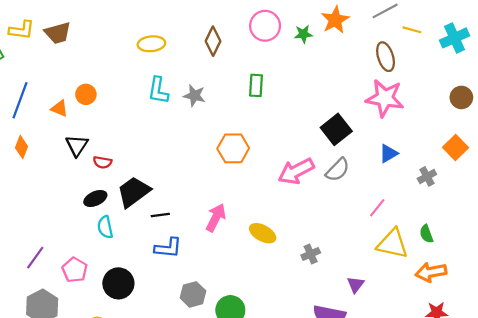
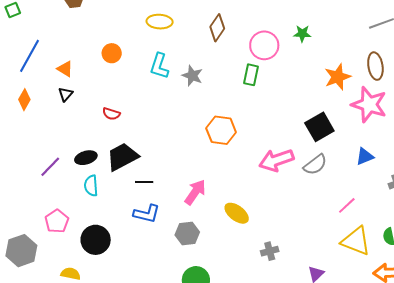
orange star: (335, 20) -> (338, 77), moved
pink circle: (265, 26) -> (264, 45), moved
orange circle: (86, 94) -> (112, 53), moved
black triangle: (77, 145) -> (66, 94), moved, size x0.7
red semicircle: (102, 162) -> (111, 114), moved
gray cross: (311, 254) -> (270, 251), moved
purple line: (35, 258) -> (50, 167), moved
gray hexagon: (193, 294) -> (187, 234), moved

